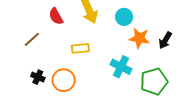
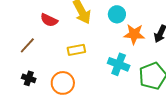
red semicircle: (56, 16) -> (49, 20), turned -30
black cross: (38, 77) -> (29, 78), moved

